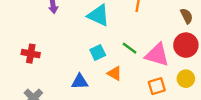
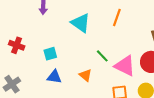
cyan square: (98, 53) -> (50, 54), moved

